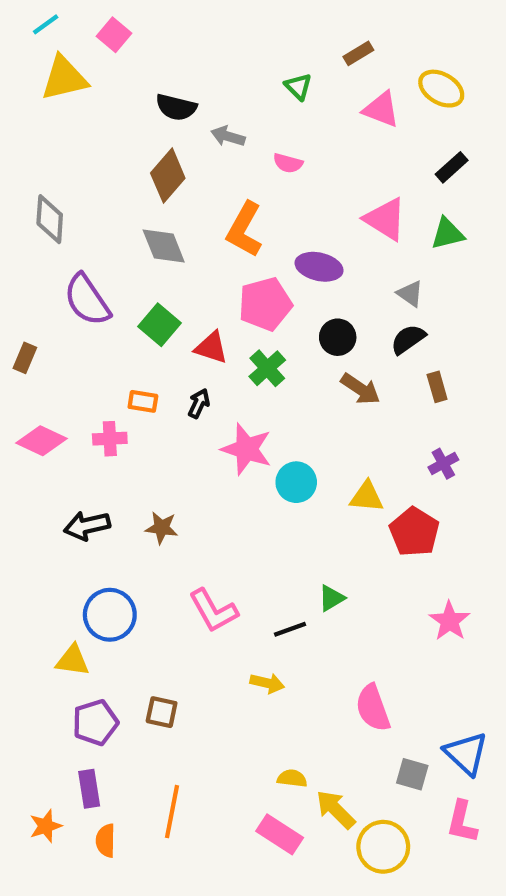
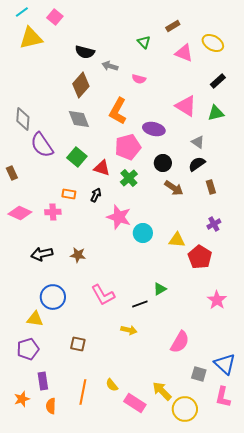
gray diamond: (50, 219) -> (23, 119), moved
brown rectangle: (25, 358) -> (12, 173), turned -48
pink semicircle: (373, 708) -> (180, 342), turned -130
purple pentagon: (95, 722) -> (28, 349), moved
yellow semicircle: (292, 778) -> (112, 385), moved, turned -136

